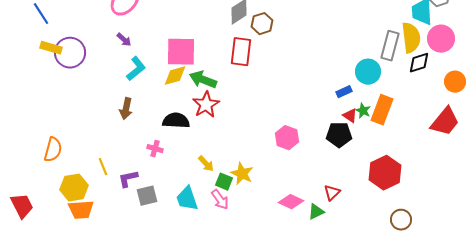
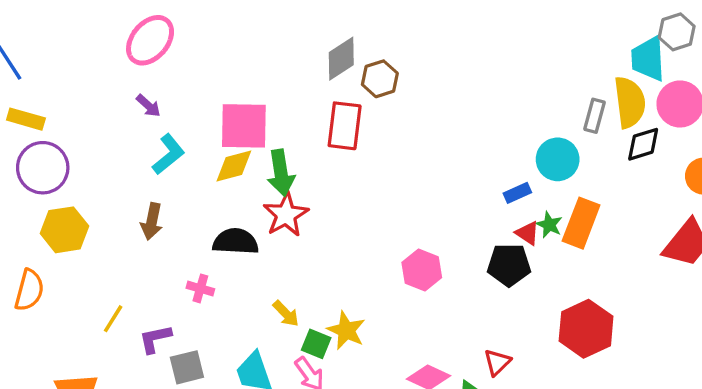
gray rectangle: (390, 46) -> (594, 116), size x0.7
purple circle: (70, 53) -> (43, 168), moved
green arrow: (203, 80) -> (281, 173), turned -120
yellow line: (103, 167) -> (113, 319), turned 54
yellow hexagon: (74, 188) -> (65, 230), moved

